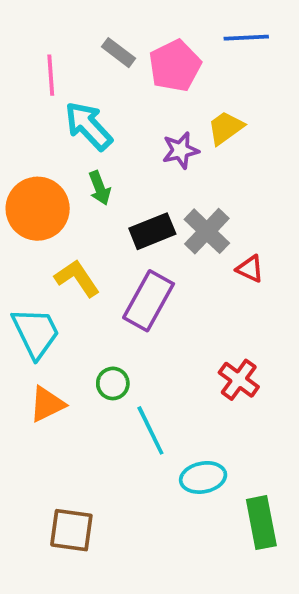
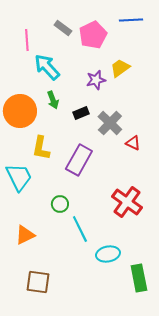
black rectangle: (152, 231) -> (81, 113), moved, size x0.7
yellow L-shape: (77, 278) -> (41, 148), turned -135
red cross: (239, 380) -> (127, 202), size x1.4
orange triangle: (47, 404) -> (25, 235), moved

